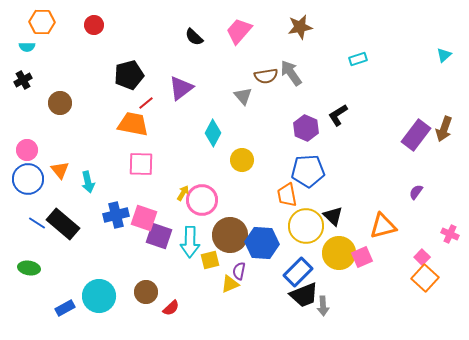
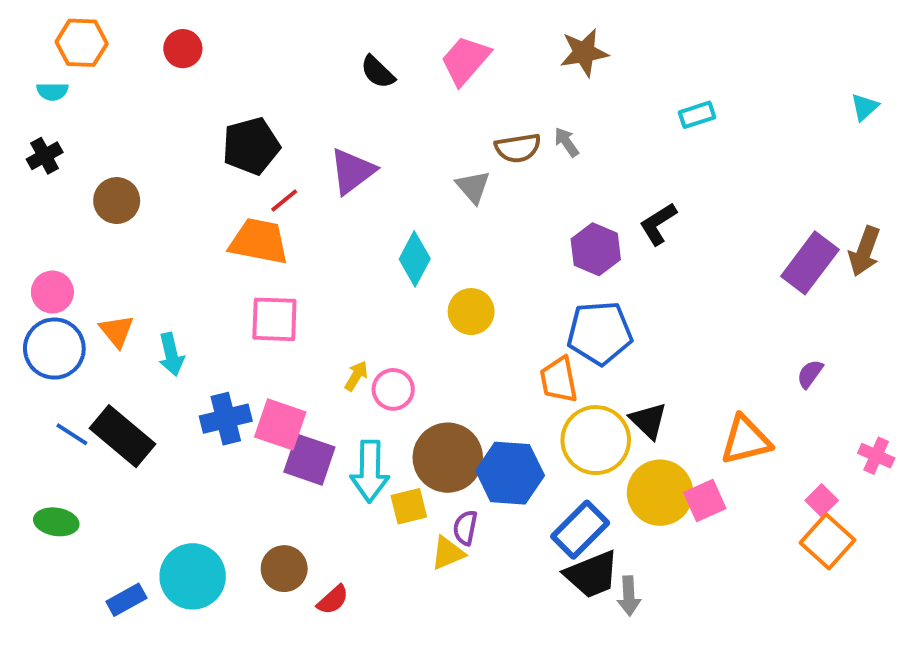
gray arrow: (291, 73) -> (567, 142), size x0.6
pink circle: (202, 200) -> (393, 389), size x0.7

